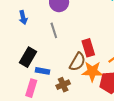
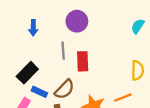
red rectangle: (88, 48) -> (83, 61), moved
brown semicircle: (77, 62) -> (64, 89), moved

